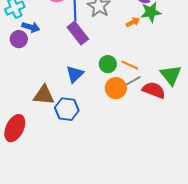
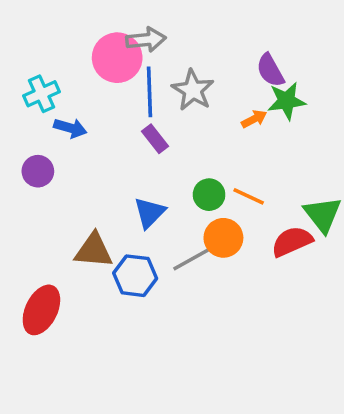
purple rectangle: (78, 33) -> (155, 139), size x0.7
purple circle: (19, 39) -> (38, 171), moved
gray line: (131, 82) -> (191, 259), moved
red semicircle: (154, 90) -> (292, 241), turned -45

